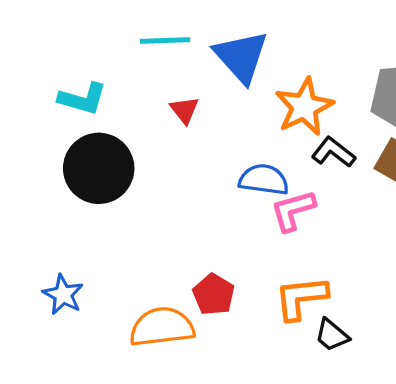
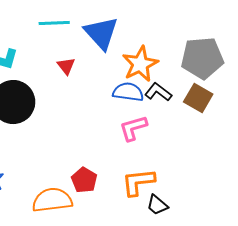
blue semicircle: (264, 180) -> (128, 92), moved

